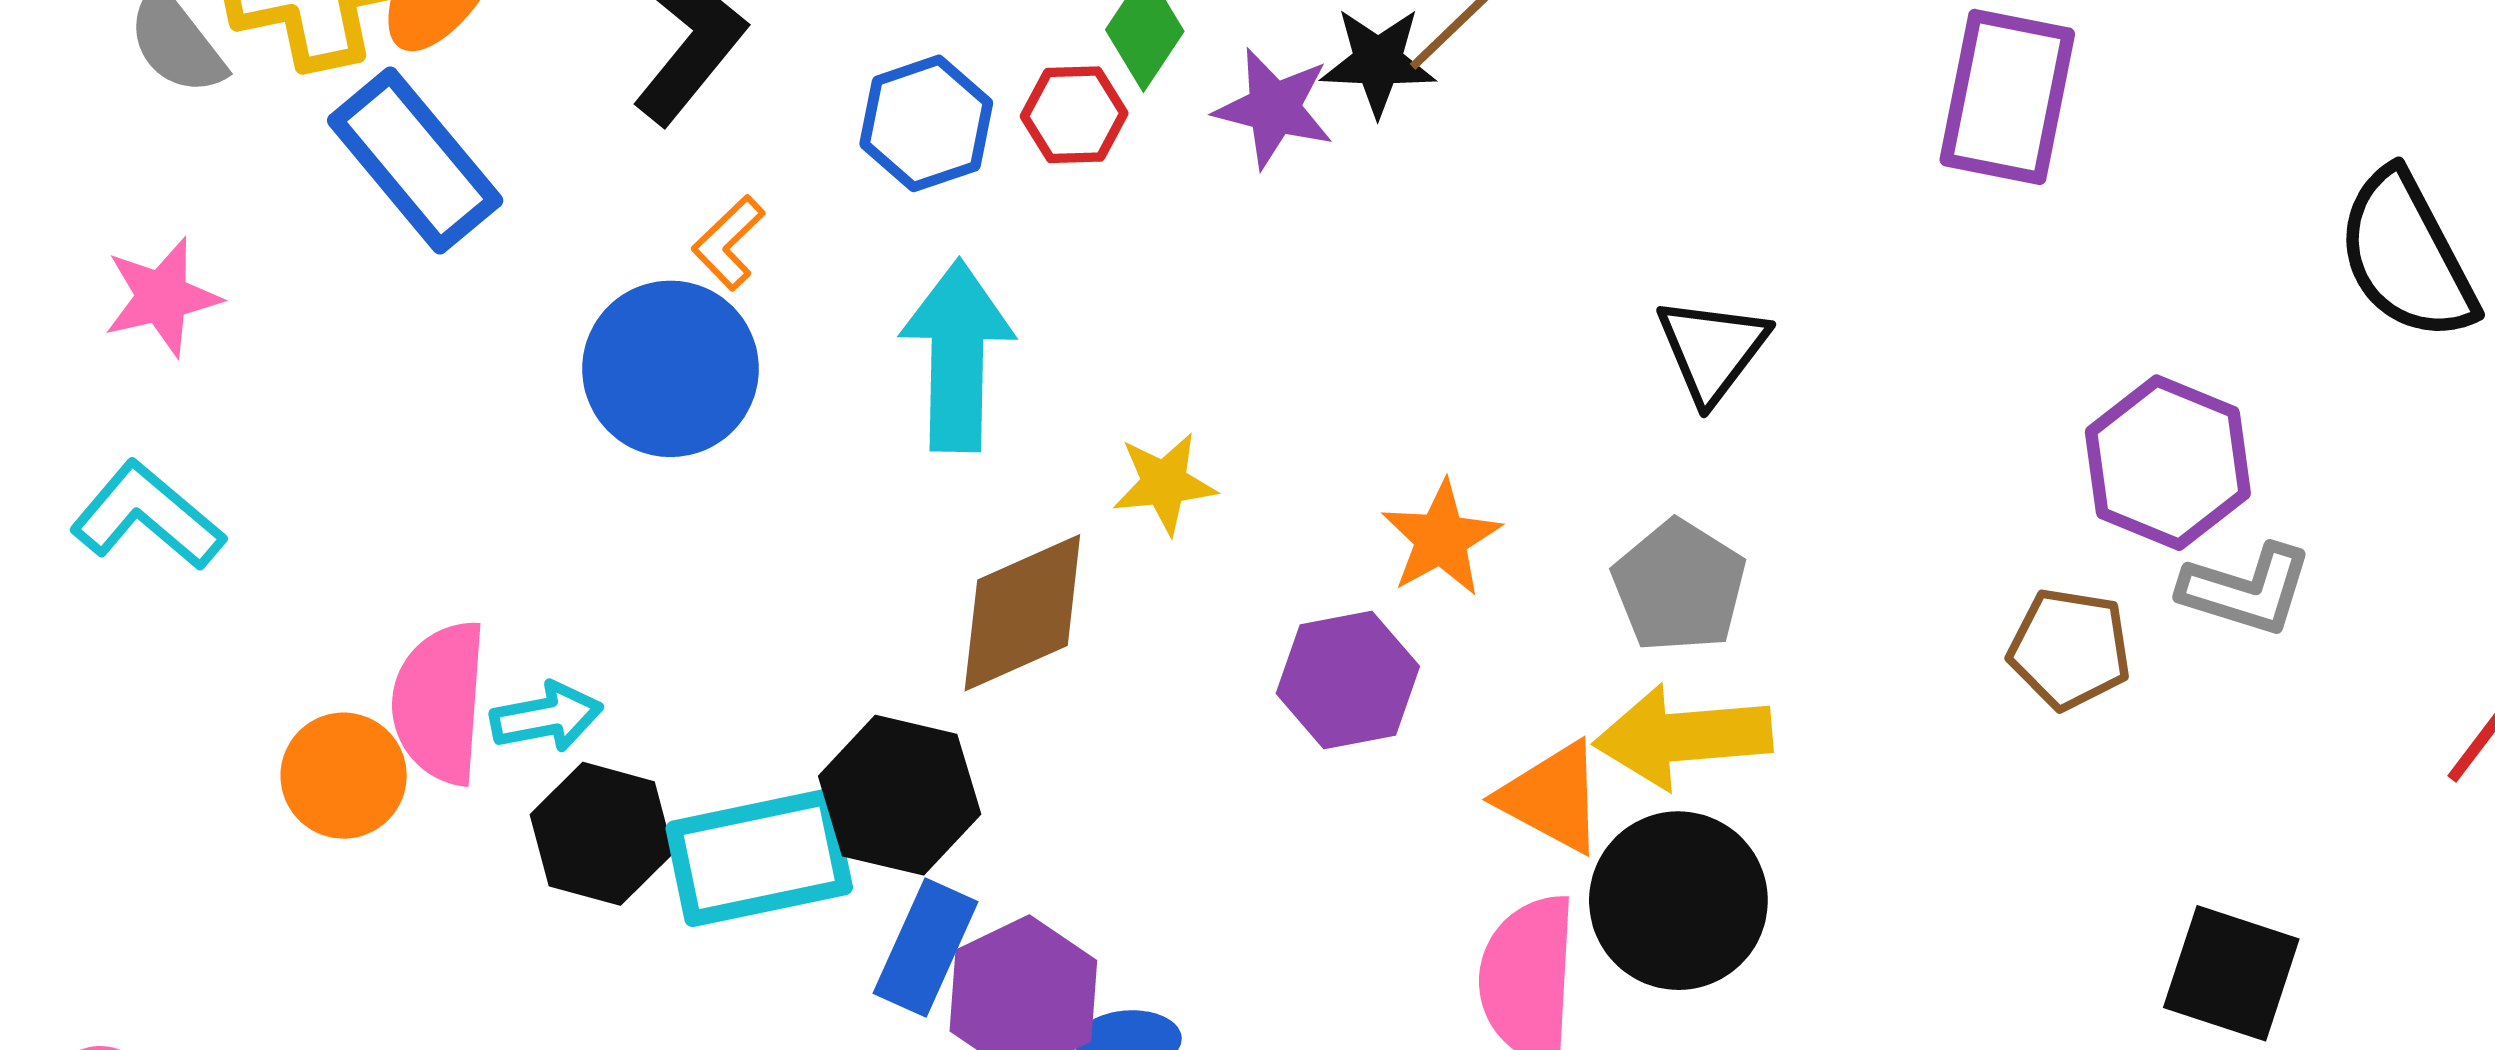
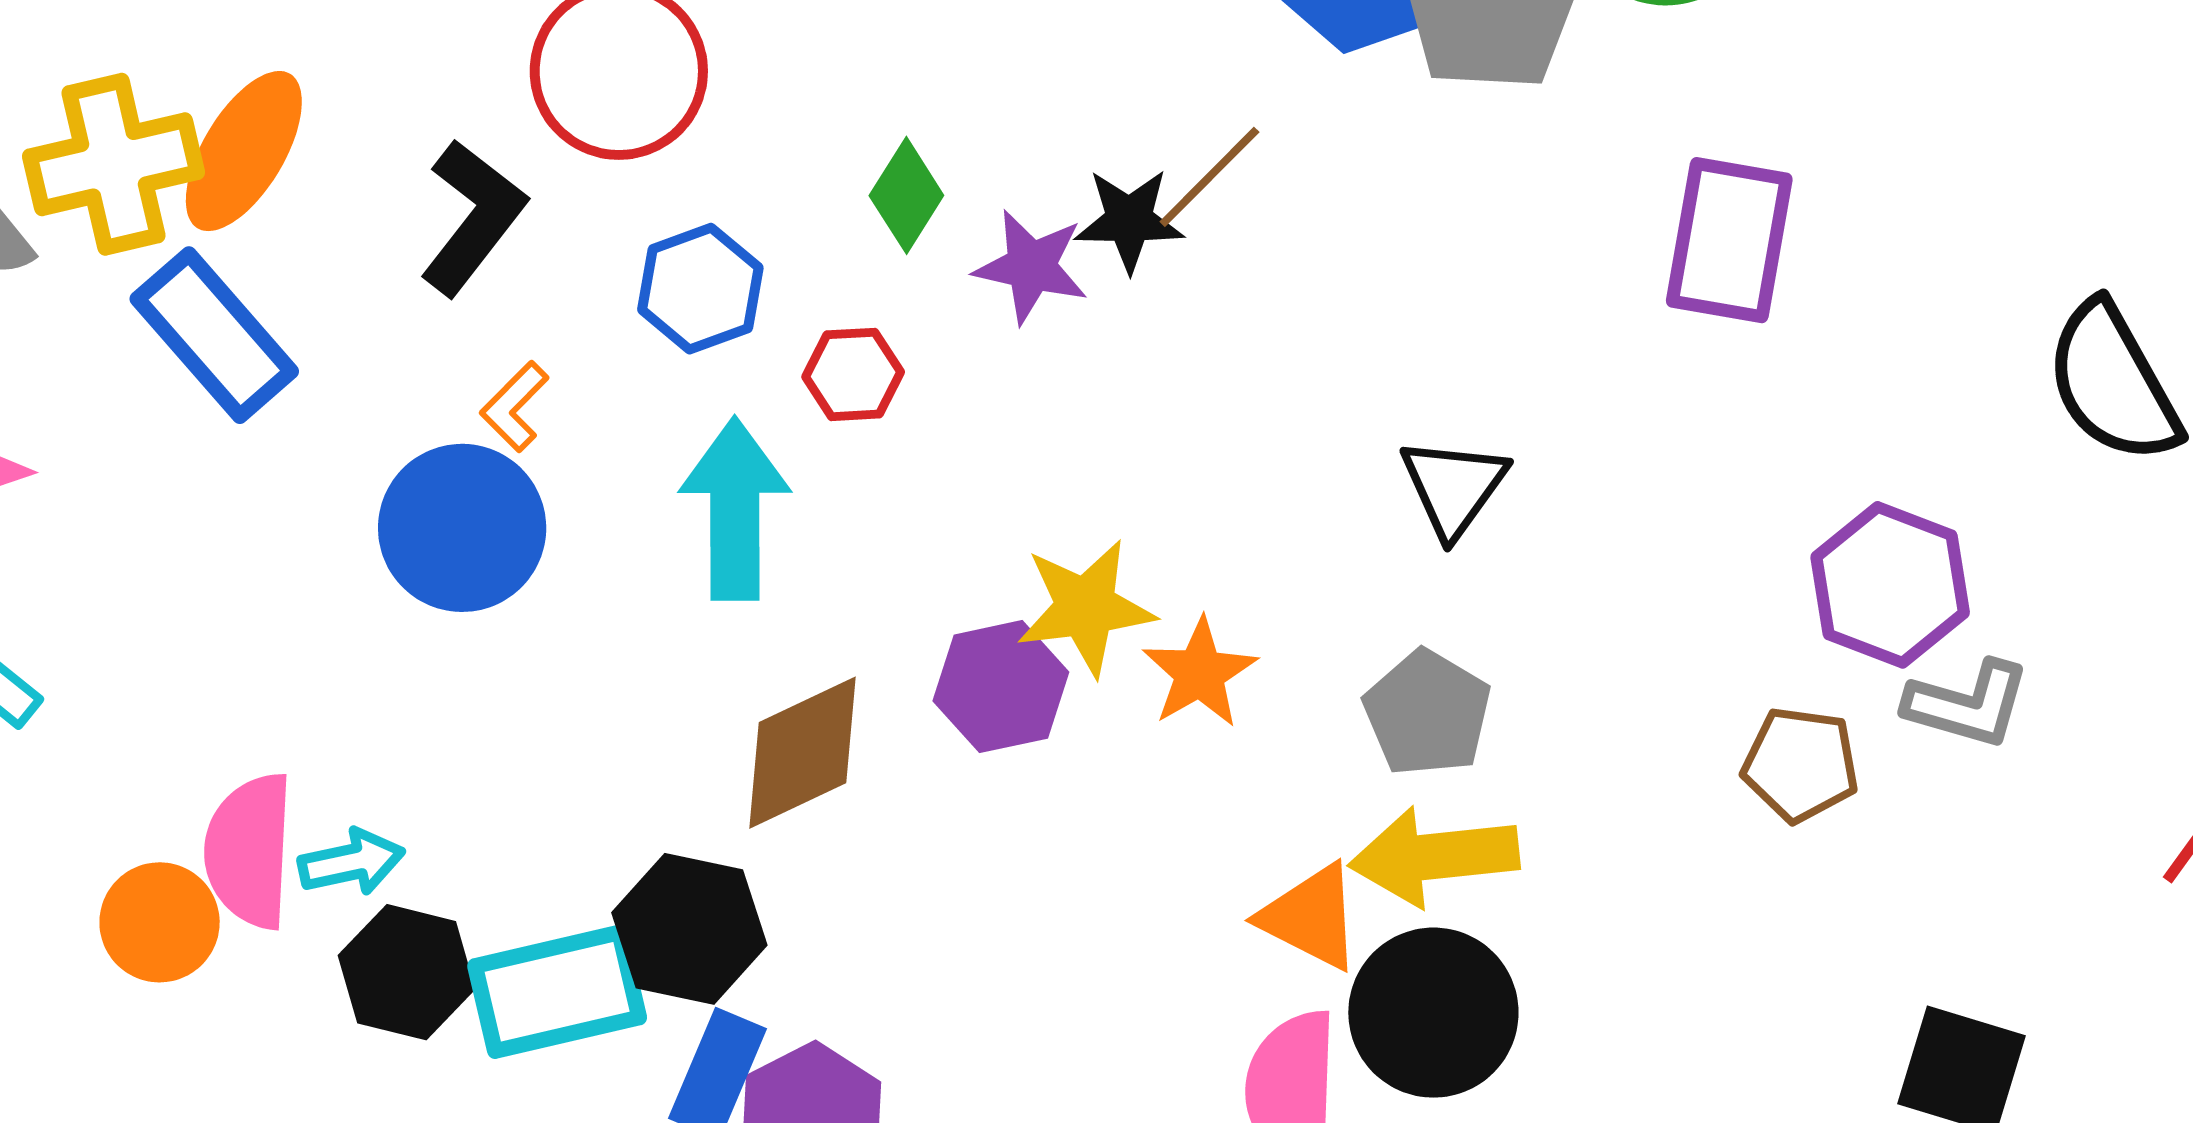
red hexagon: (1074, 115) -> (853, 374), moved
yellow star: (1164, 483) -> (1086, 607), moved, size x1.4
purple hexagon: (1348, 680) -> (1001, 687), moved

